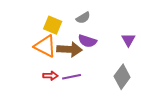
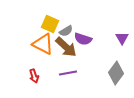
gray semicircle: (83, 18) -> (66, 31), moved
brown arrow: (69, 49) -> (66, 47), turned 40
red arrow: (50, 76) -> (34, 76), moved, turned 72

